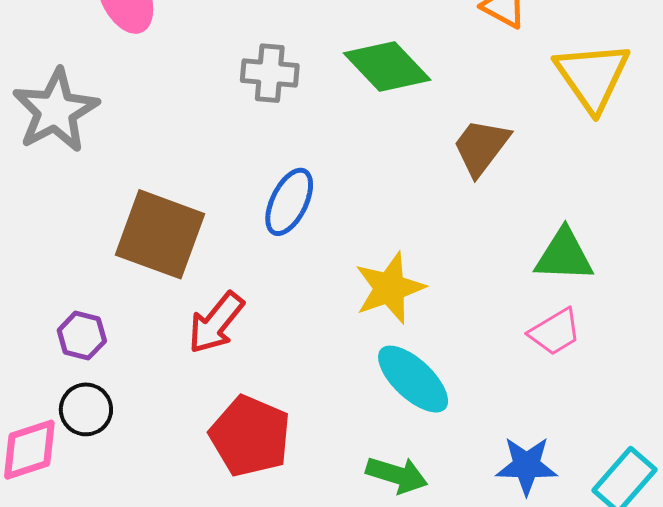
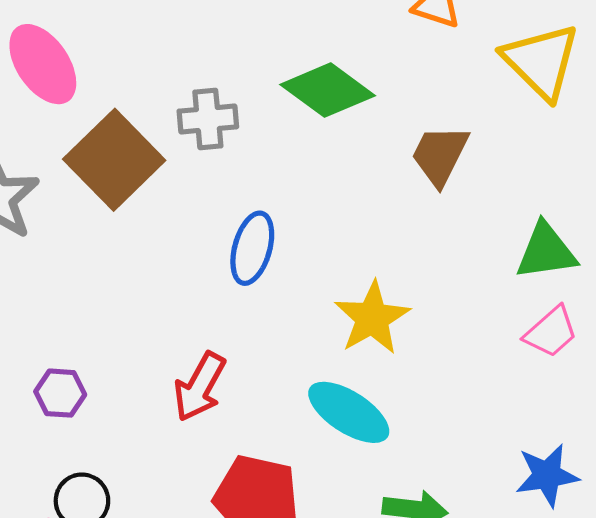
brown square: (160, 234) -> (114, 160), moved, turned 36
purple hexagon: (82, 336) -> (60, 393), moved
cyan ellipse: (413, 379) -> (349, 412), moved

